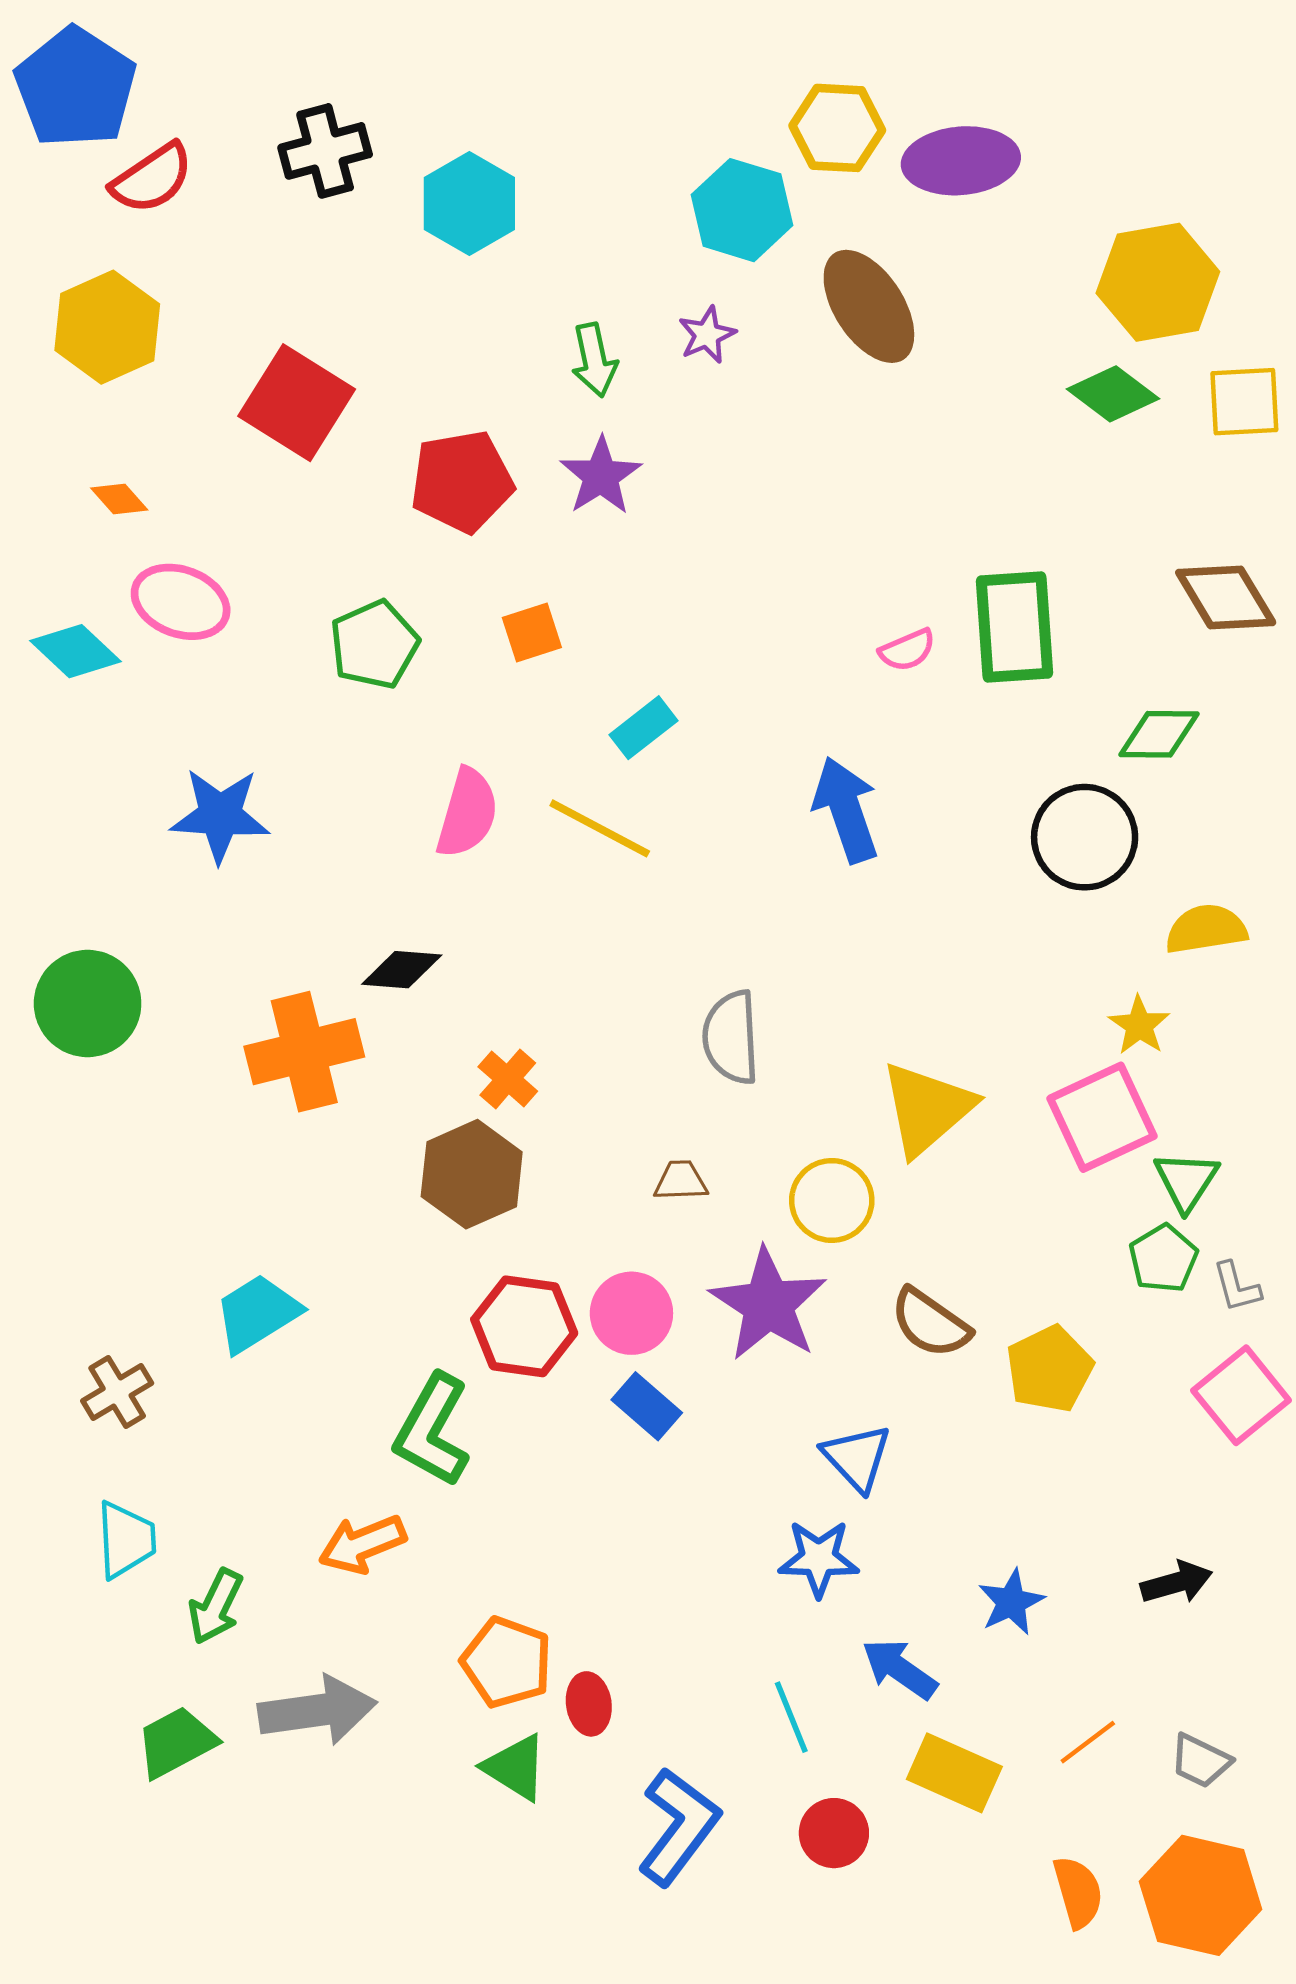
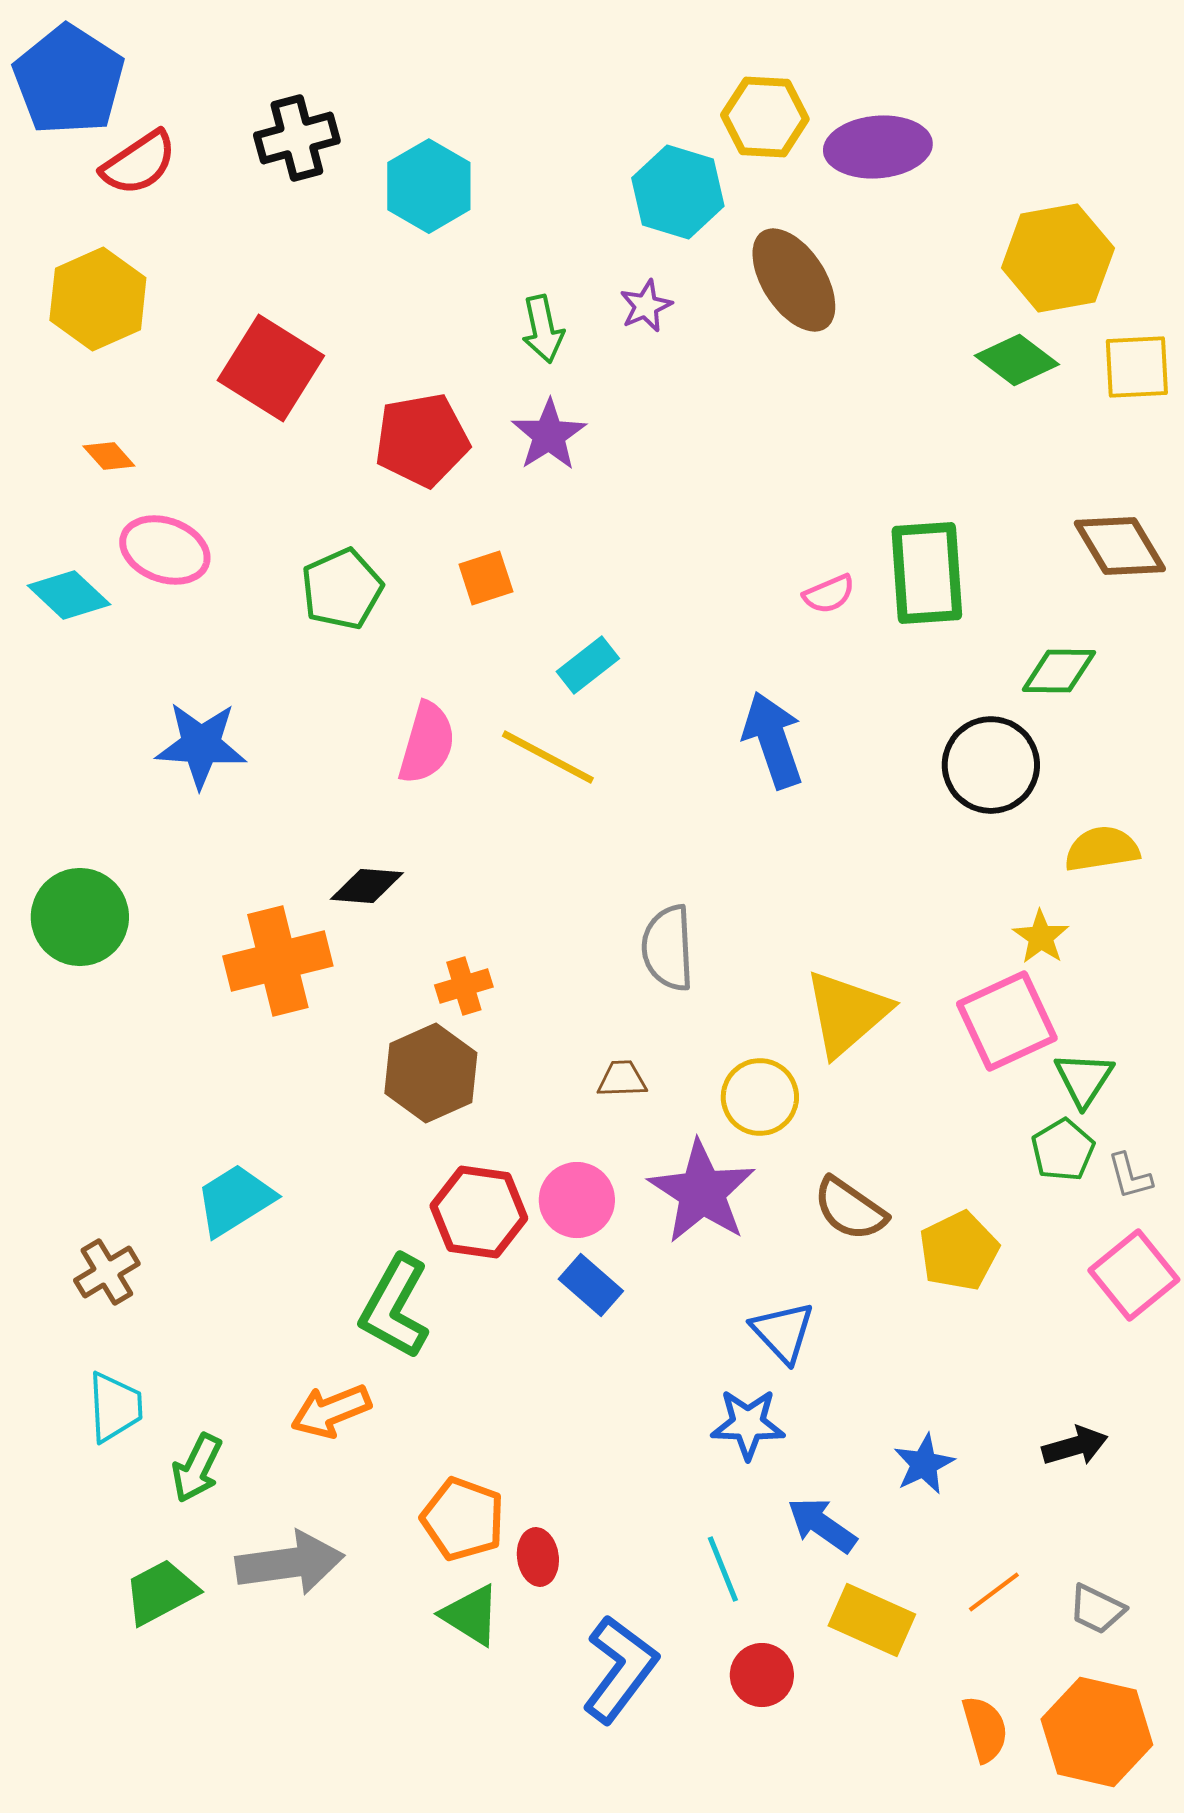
orange cross: (508, 1079) -> (464, 986), turned 32

